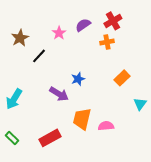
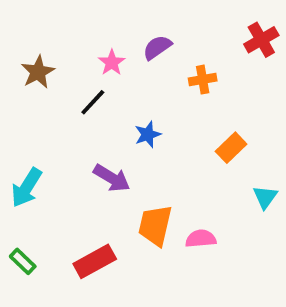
red cross: (113, 21) -> (261, 40), moved
black line: (39, 56) -> (93, 102), moved
blue star: (78, 79) -> (148, 134), moved

